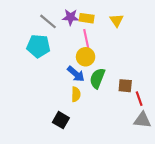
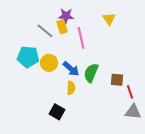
yellow rectangle: (87, 18) -> (62, 27), moved, turned 64
gray line: (48, 21) -> (45, 31), moved
cyan pentagon: (38, 46) -> (28, 57), moved
yellow circle: (86, 57) -> (49, 63), moved

